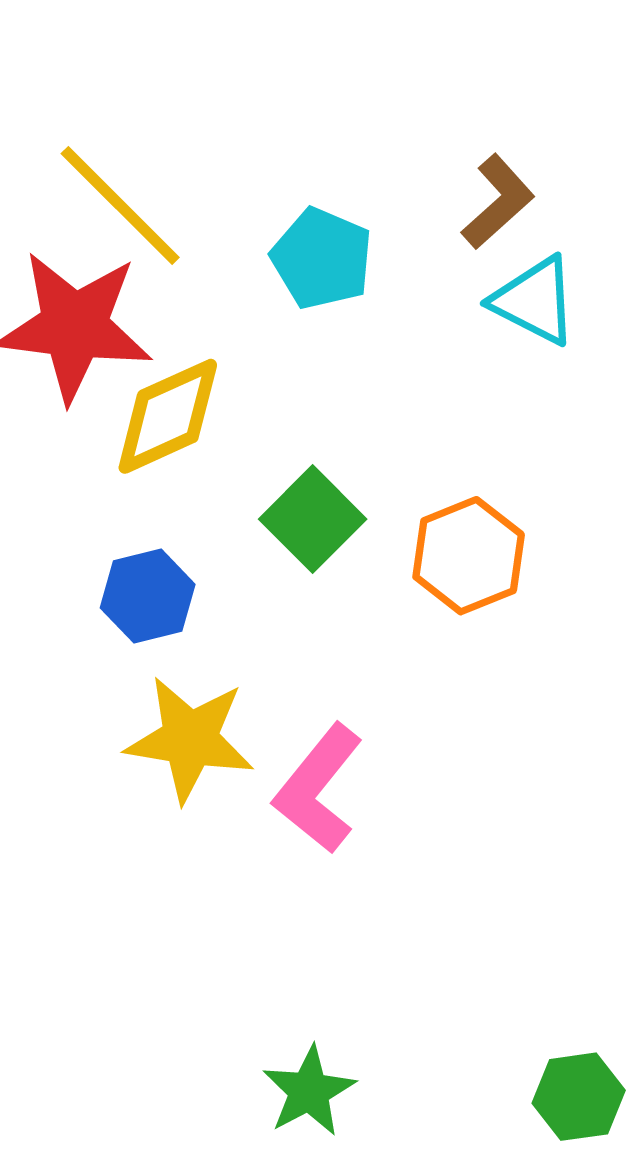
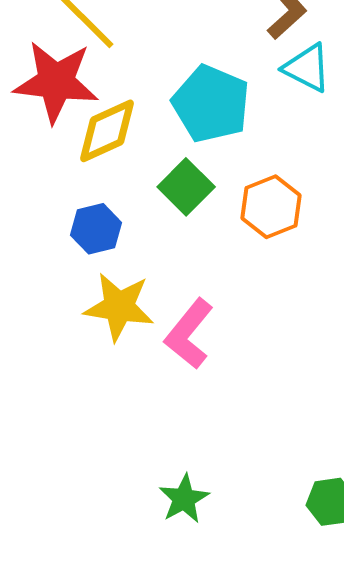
cyan pentagon: (322, 259) -> (211, 104), moved, size x1.4

